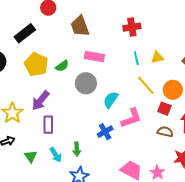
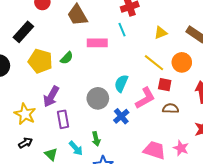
cyan line: (136, 58) -> (122, 30), moved
gray circle: (86, 83) -> (98, 98), moved
red square: (164, 109) -> (165, 85), moved
brown semicircle: (165, 132) -> (171, 108), moved

